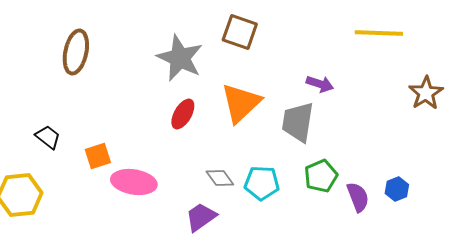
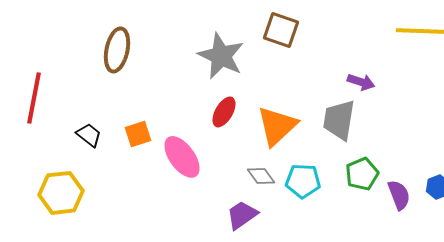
orange triangle: (241, 103) -> (277, 126), moved
orange square: (98, 156) -> (138, 134), moved
pink ellipse: (134, 182) -> (182, 157), moved, turned 45

